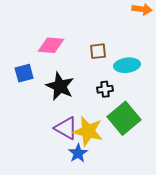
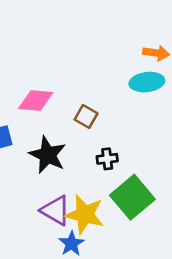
brown square: (98, 51) -> (86, 116), moved, turned 36
cyan ellipse: (127, 65) -> (147, 82), moved

